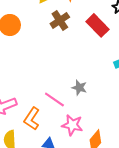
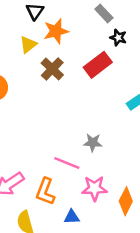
red rectangle: (98, 25) -> (98, 65), turned -70

